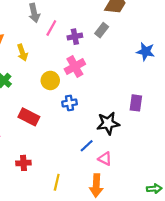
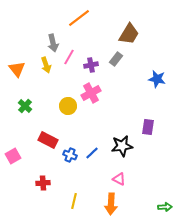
yellow arrow: (22, 53) -> (46, 65), moved
blue cross: (70, 103) -> (70, 155), moved, turned 32
blue line: (87, 146) -> (92, 153), moved

